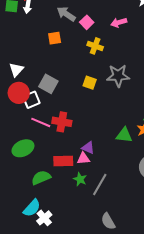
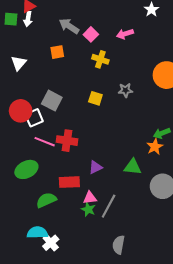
white triangle: (16, 70) -> (19, 63), moved
gray star: (118, 76) -> (126, 90), size x0.6
green triangle: (124, 135) -> (133, 167), moved
purple triangle: (88, 148) -> (95, 167), turned -48
pink triangle: (83, 158) -> (90, 198), moved
green star: (80, 179) -> (88, 209), moved
cyan semicircle: (32, 208) -> (37, 233), turned -132
gray semicircle: (108, 221) -> (119, 245), turned 42

